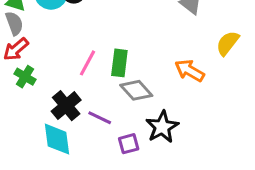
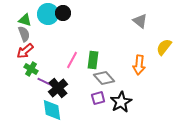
orange arrow: (190, 71) -> (139, 65), turned -114
purple line: (100, 118) -> (45, 82), moved
purple square: (129, 144) -> (98, 98), moved

